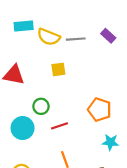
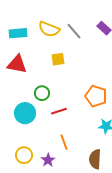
cyan rectangle: (24, 26) -> (18, 33), moved
gray line: (76, 39) -> (74, 31), turned 54

